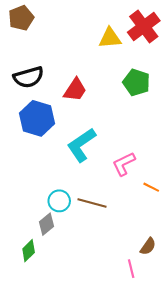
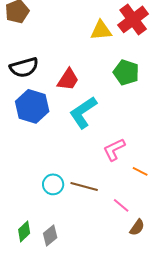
cyan L-shape: (81, 145) -> (83, 112), moved
gray diamond: (47, 224) -> (50, 235), moved
pink line: (131, 269) -> (121, 205), moved, turned -36

